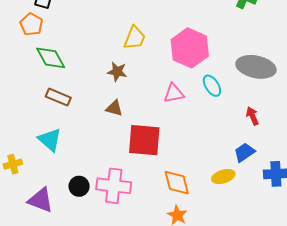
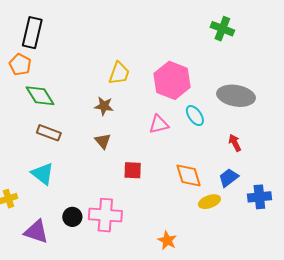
brown triangle: (114, 108) -> (103, 141), turned 36
red square: (144, 140) -> (133, 170), size x0.6
orange diamond: (177, 183) -> (189, 176), moved

